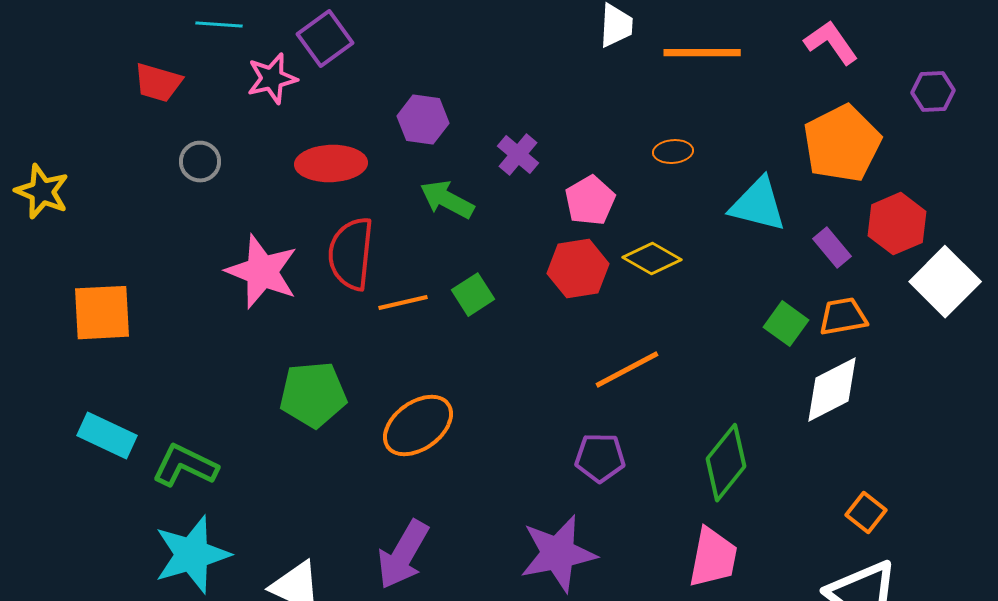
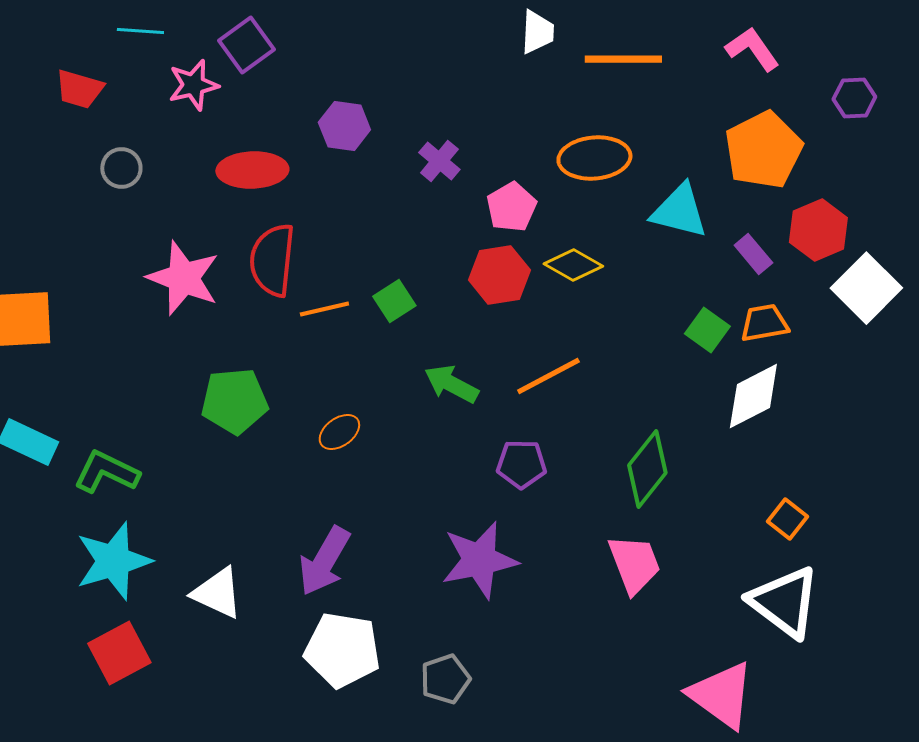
orange ellipse: (673, 152) -> (594, 158), size x1.8
green arrow: (447, 200) -> (451, 384), moved
orange ellipse: (418, 426) -> (339, 432), size x0.6
pink trapezoid: (713, 558) -> (634, 564), turned -32

